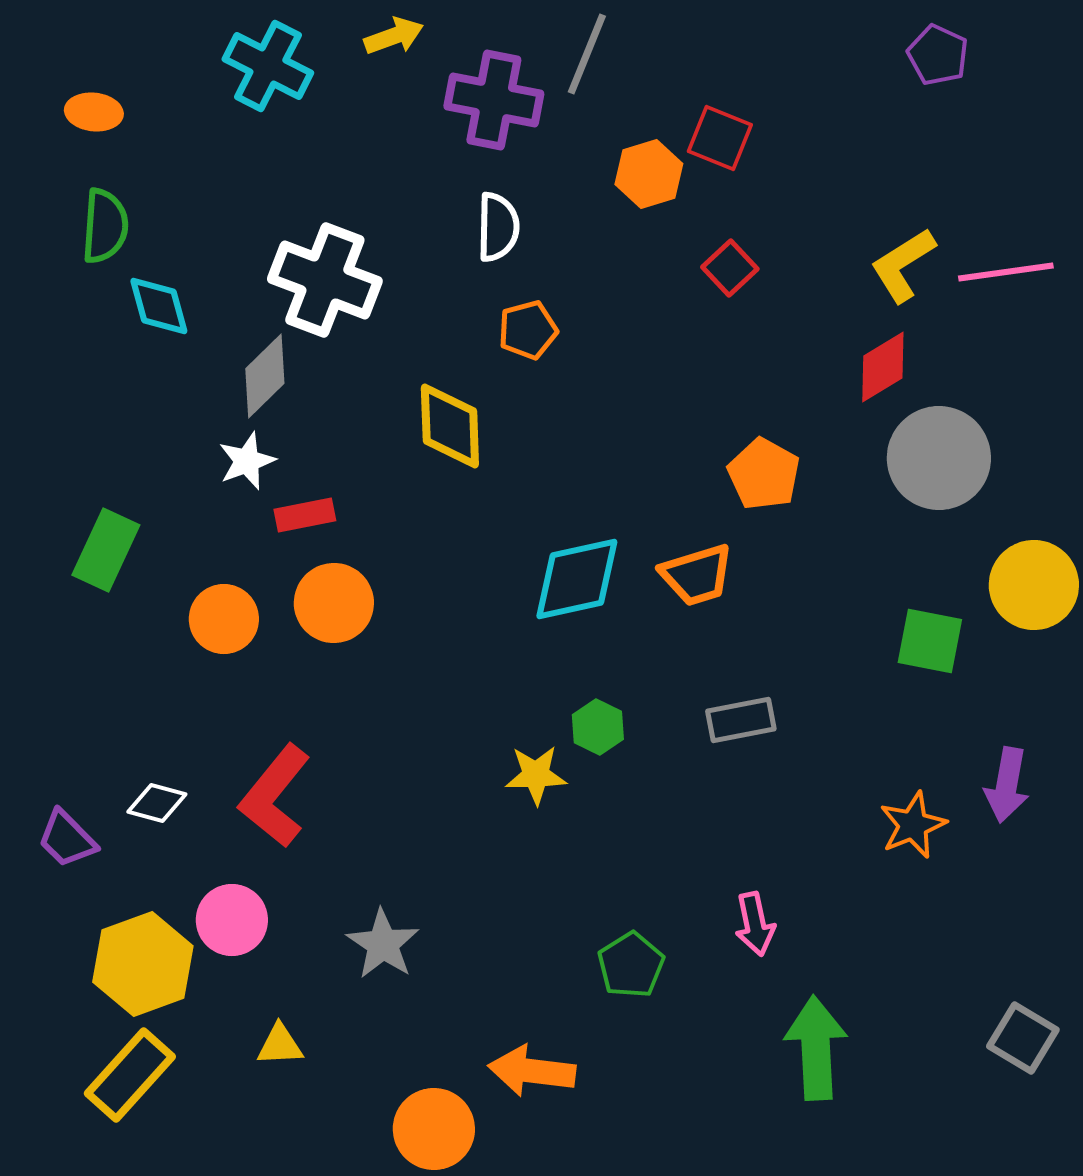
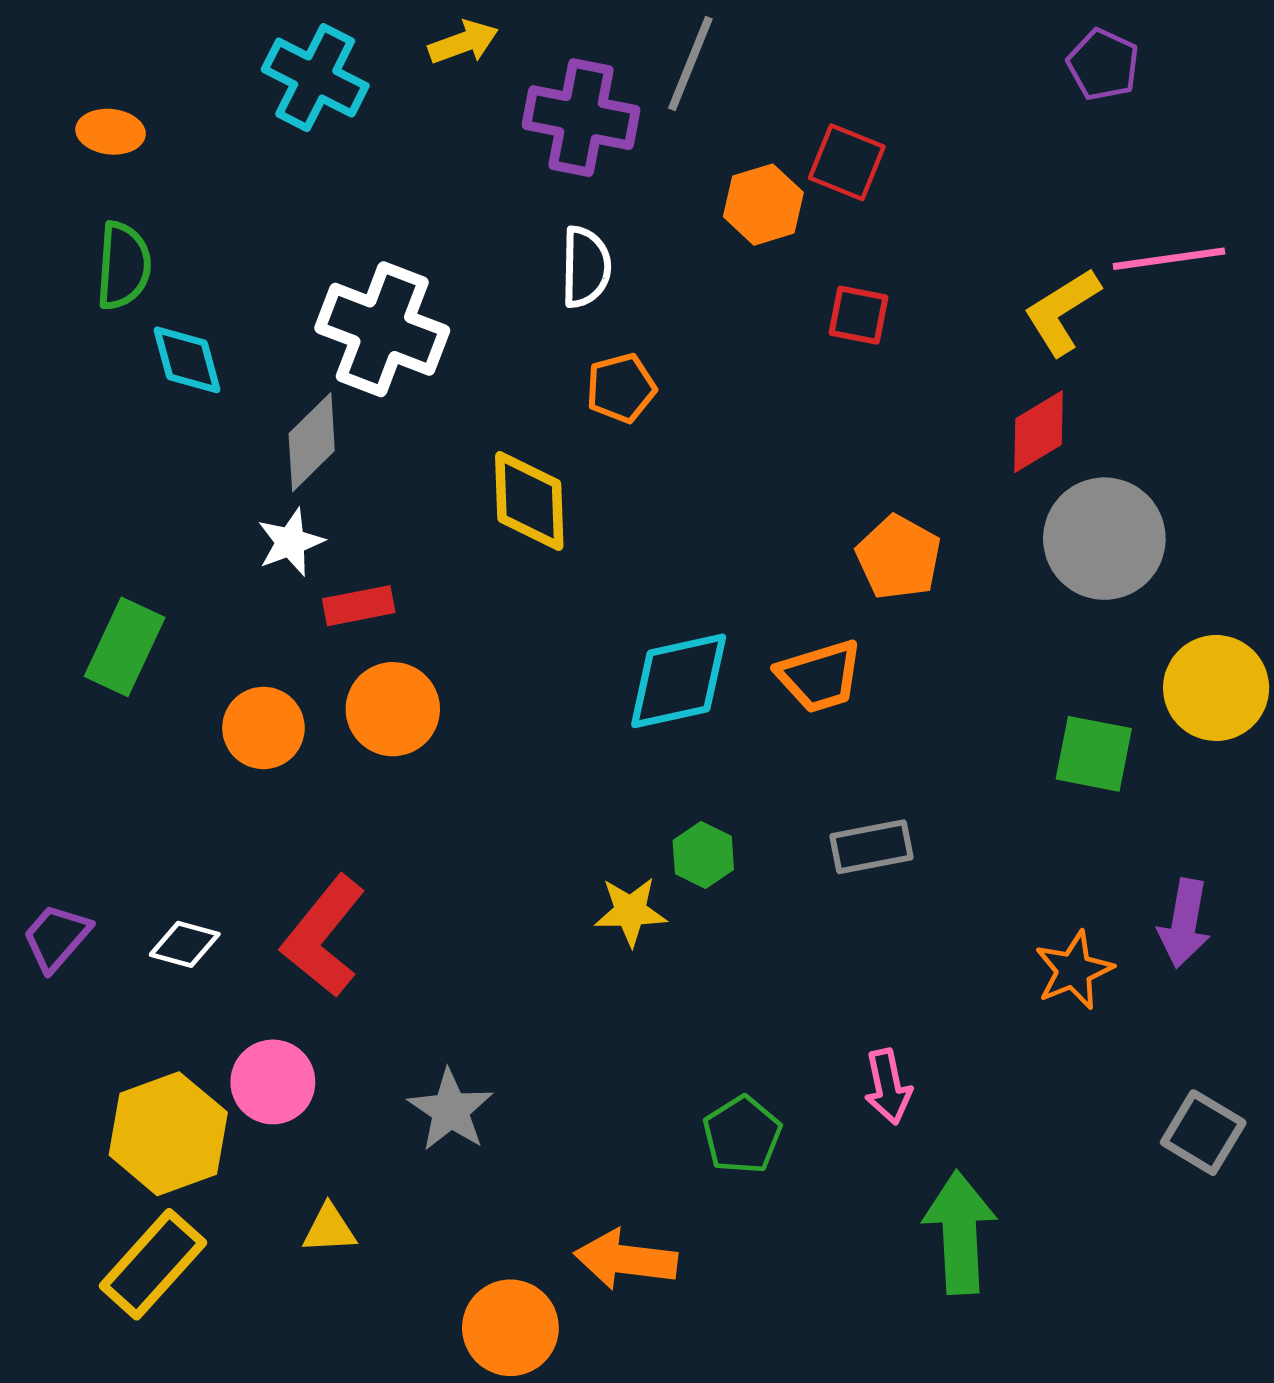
red square: (730, 268) -> (859, 315), turned -36
pink line: (1006, 272) -> (1169, 259), moved
purple trapezoid: (67, 839) -> (56, 937), moved, turned 86
gray square: (1023, 1038) -> (1203, 1133), moved

